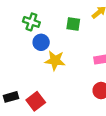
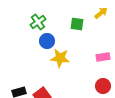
green cross: (31, 22) -> (38, 22), turned 35

